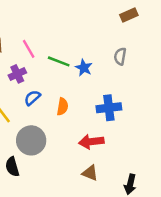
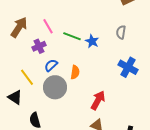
blue cross: (109, 108) -> (128, 67), moved, turned 36
gray circle: (31, 140) -> (55, 87), moved
red arrow: (91, 142) -> (98, 100), turned 126

